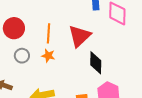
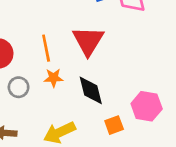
black diamond: (96, 63) -> (91, 90), moved

